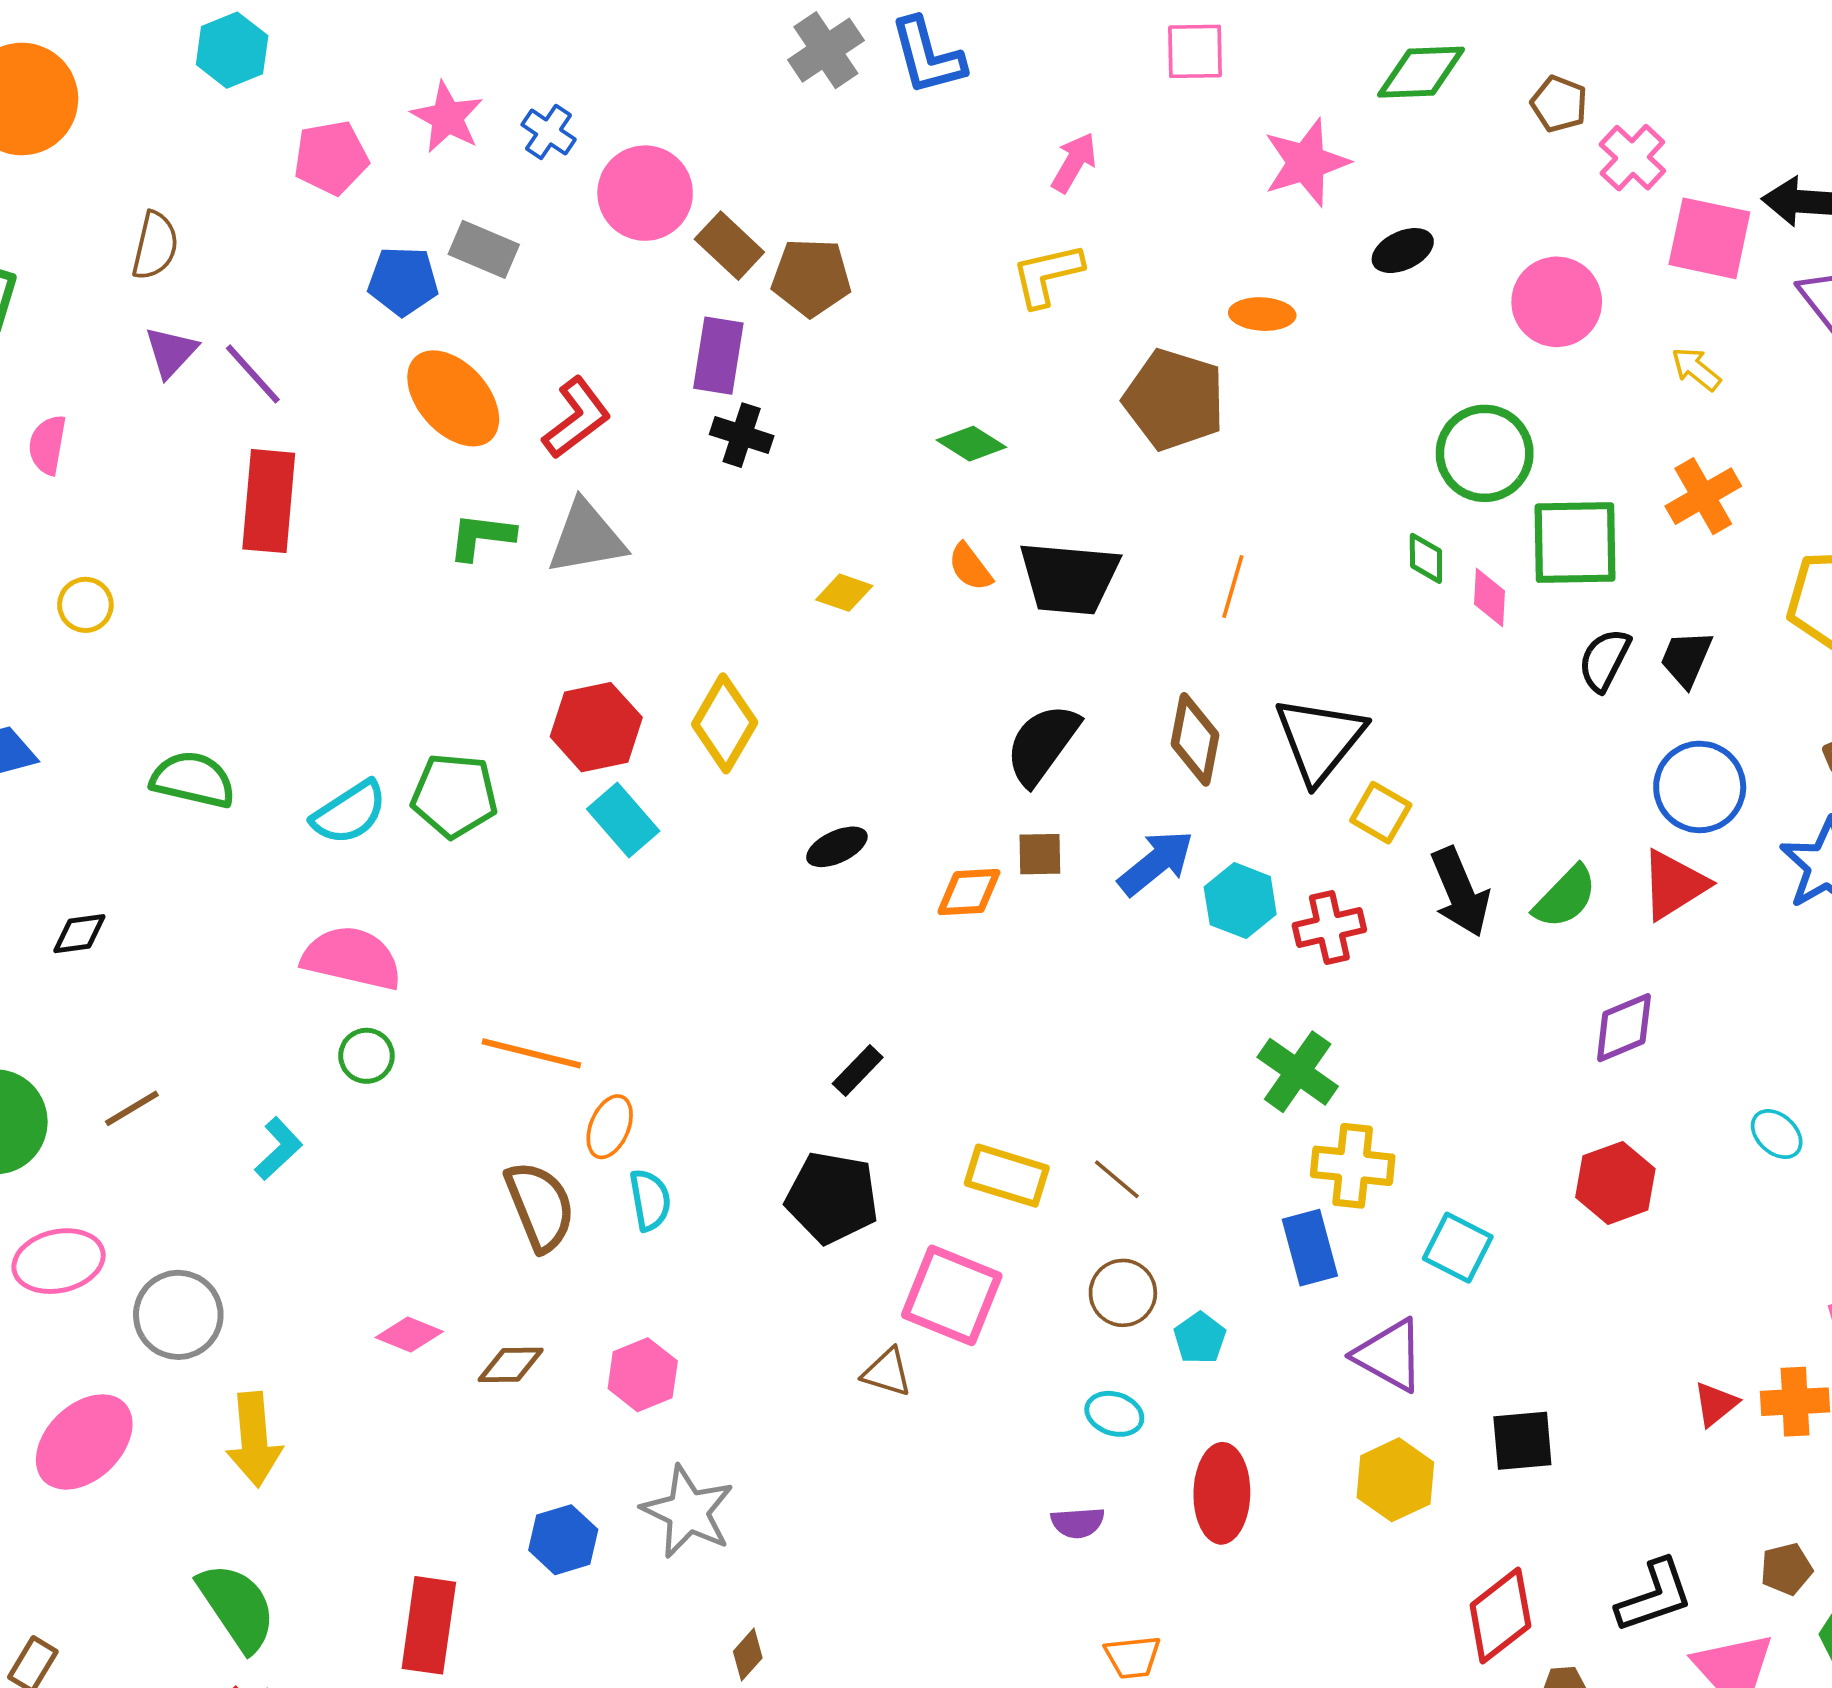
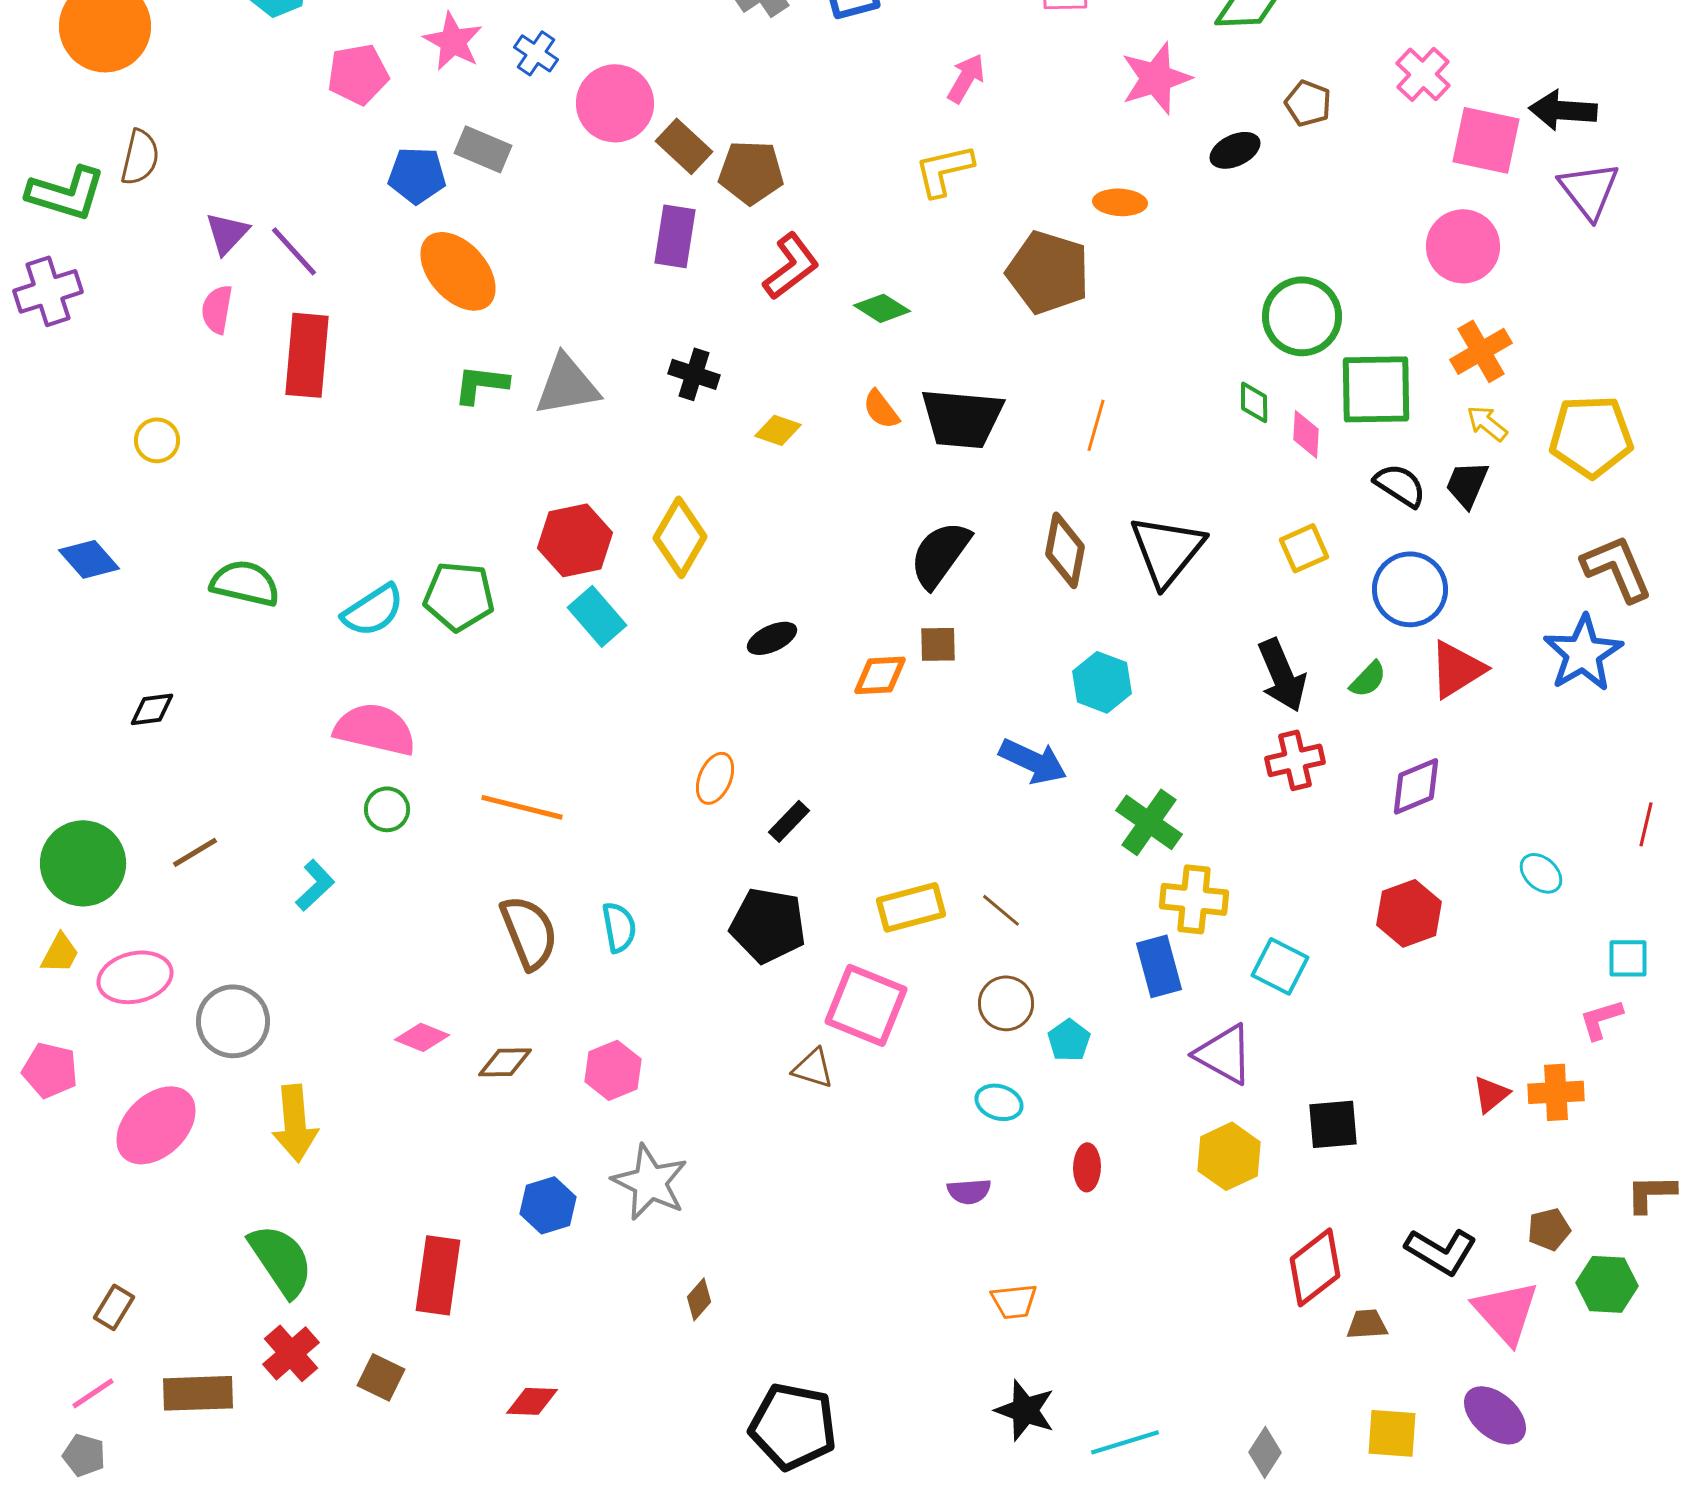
brown pentagon: (1559, 104) -> (1308, 103), moved
brown semicircle: (155, 246) -> (140, 157), moved
pink circle: (1557, 302) -> (1463, 246), moved
yellow arrow: (1696, 369) -> (1487, 423), moved
red L-shape: (577, 418) -> (791, 266), moved
black cross: (742, 435) -> (694, 374), moved
pink semicircle: (48, 445) -> (217, 309), moved
black semicircle: (1604, 660) -> (1400, 485), turned 96
blue circle: (1700, 787) -> (1410, 589), moved
yellow square: (1381, 813) -> (1304, 548), moved, turned 36
blue arrow: (1156, 863) -> (1033, 761), moved, turned 64
green semicircle: (1565, 897) -> (1368, 679), size x0.7
red cross: (1329, 927) -> (1295, 760), moved
orange ellipse: (610, 1127) -> (715, 778), moved
yellow rectangle: (1007, 1176) -> (911, 907), turned -32
red ellipse: (1222, 1493) -> (1087, 1167), size x0.6
black L-shape: (1654, 1596) -> (1441, 1251), turned 50

